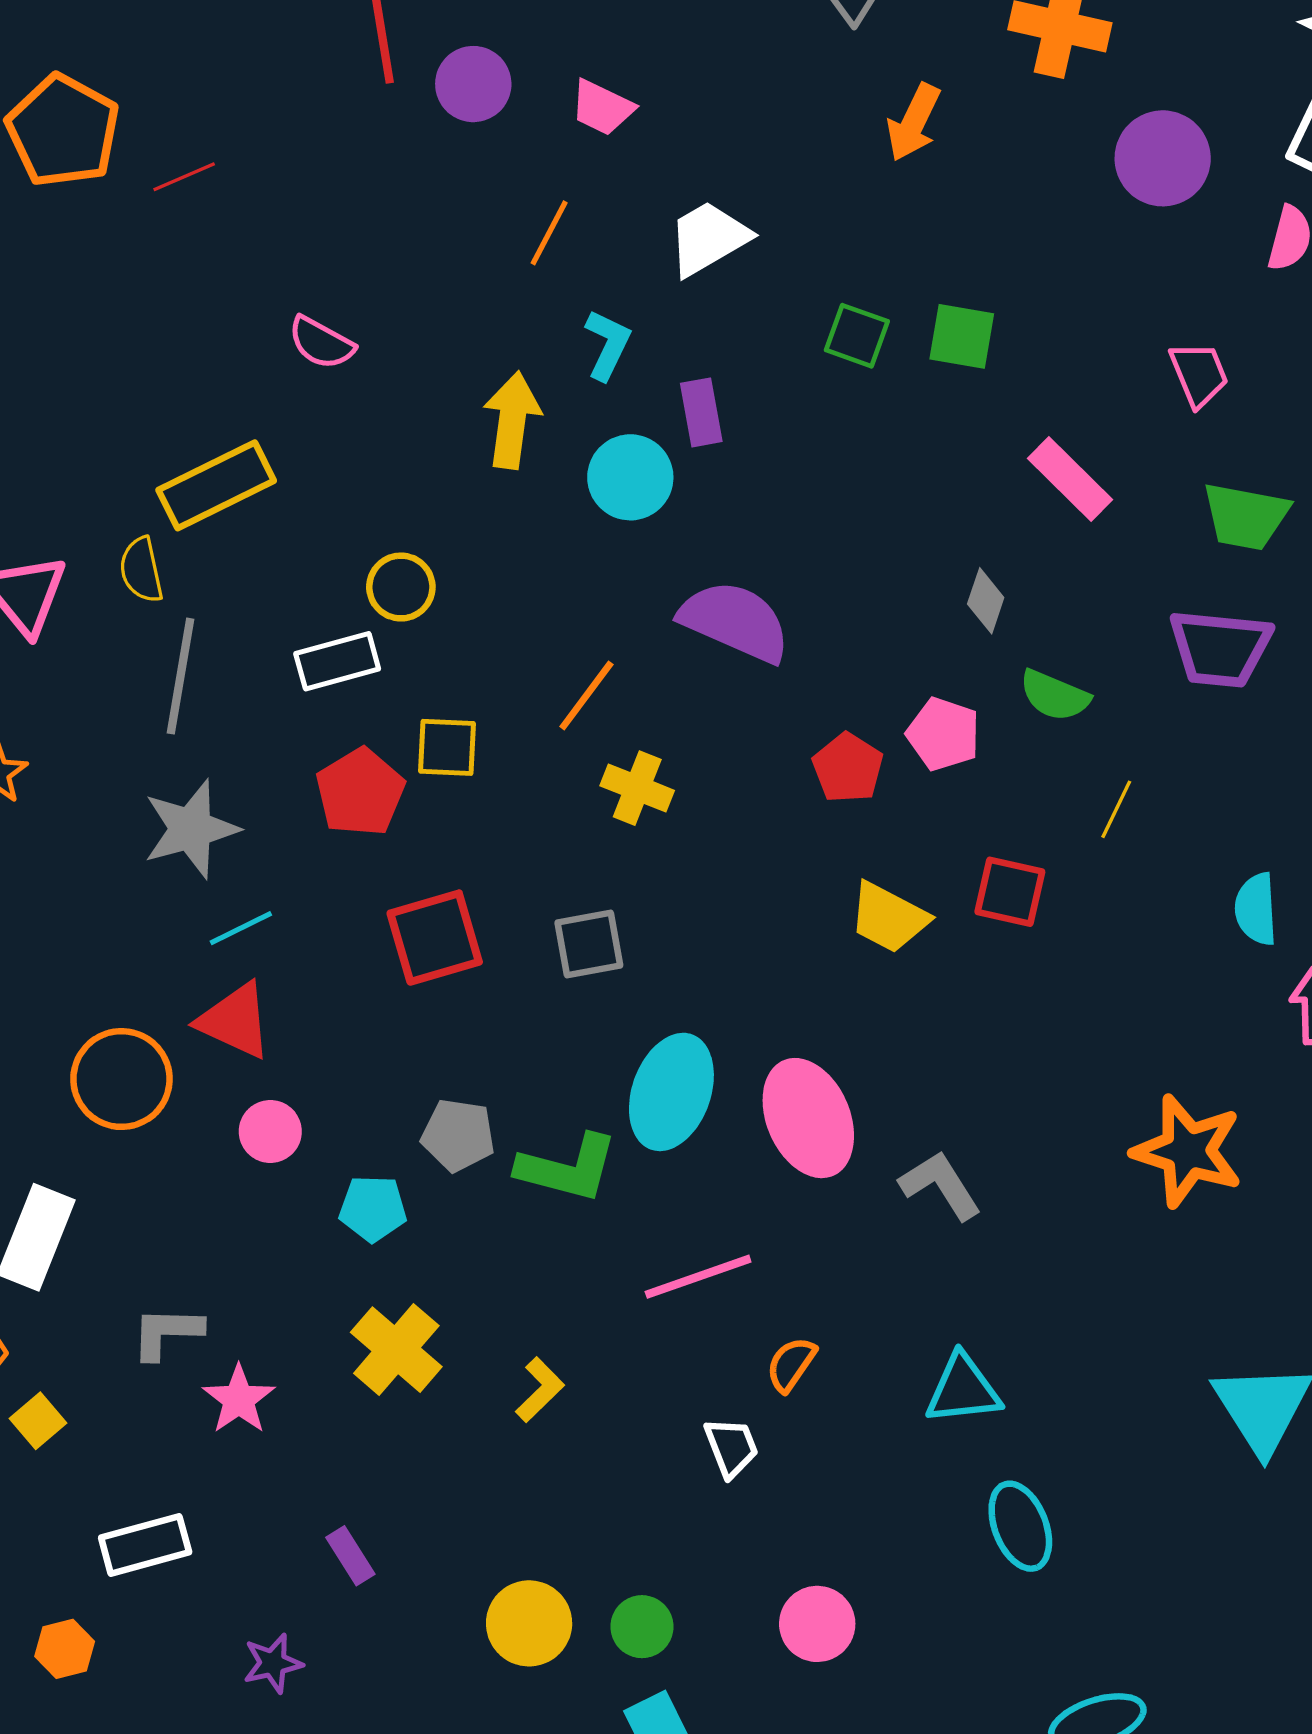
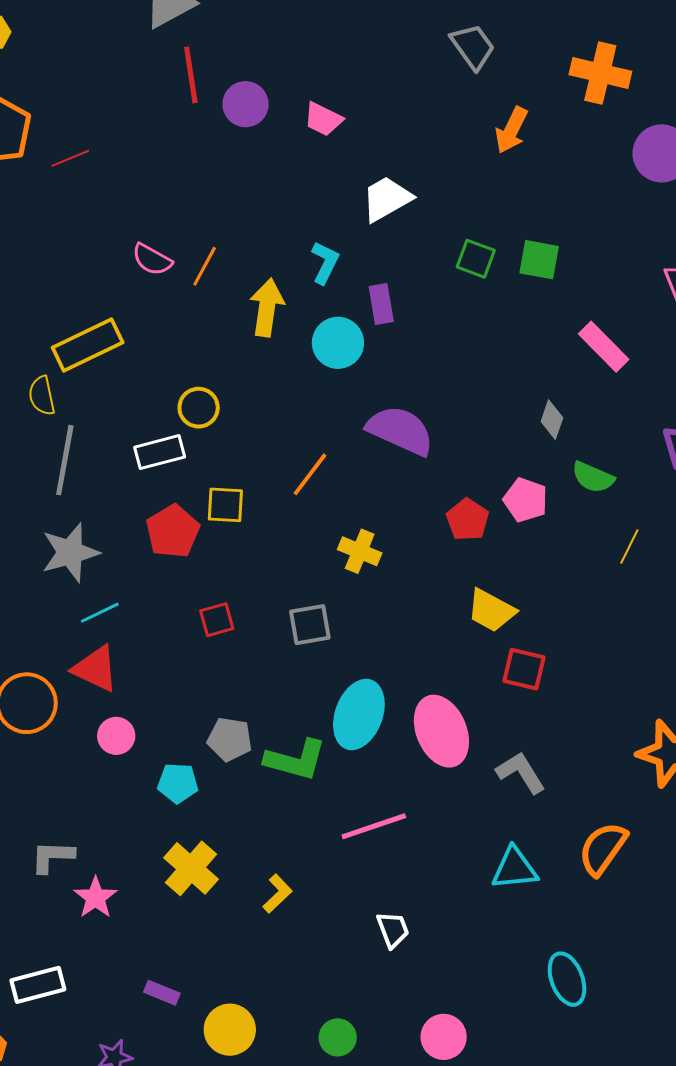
orange line: (549, 233) -> (205, 266), moved
yellow cross: (637, 788) -> (360, 551), moved
red square: (1010, 892) -> (524, 669), moved
red square: (435, 938) -> (217, 620), size x0.6
orange semicircle: (791, 1364) -> (603, 849), moved, size x1.6
cyan triangle: (963, 1389) -> (515, 869), moved
purple rectangle: (350, 1556) -> (162, 993), turned -36
yellow circle: (529, 1623) -> (230, 1030), moved

